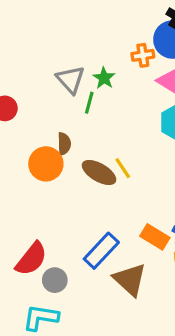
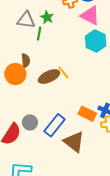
gray triangle: (71, 80) -> (26, 20), turned -36
brown ellipse: (99, 172) -> (49, 77), turned -50
gray circle: (55, 280) -> (30, 122), moved

